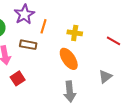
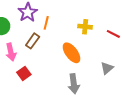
yellow cross: (75, 33) -> (85, 27), moved
brown rectangle: (28, 45) -> (33, 41), turned -63

